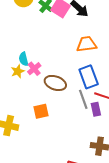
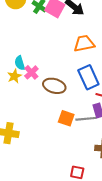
gray line: (83, 99) -> (86, 119), moved, turned -72
orange square: (41, 111) -> (66, 118), moved, turned 35

